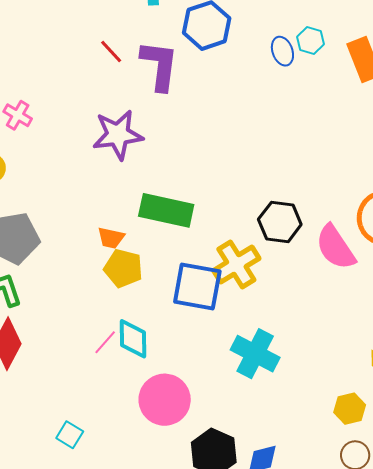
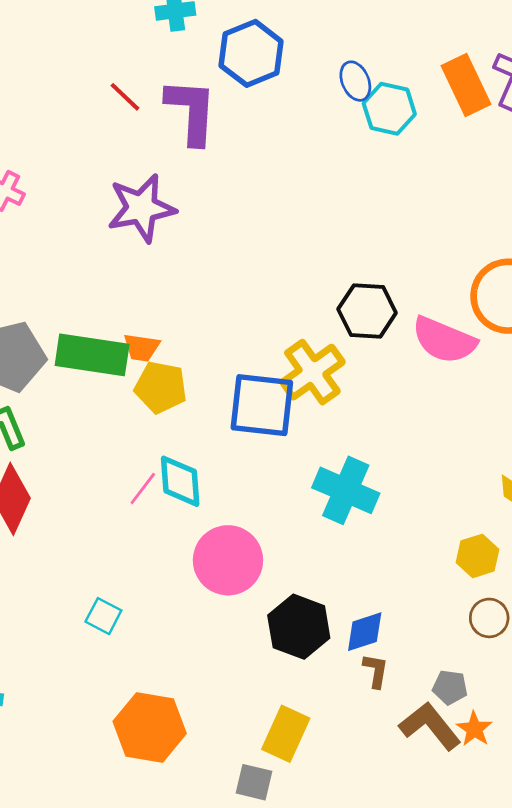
cyan hexagon: (311, 41) -> (389, 109), moved, size x1.4
green rectangle: (166, 210) -> (92, 355), moved
pink semicircle: (335, 247) -> (444, 340), turned -30

